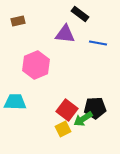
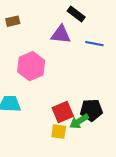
red square: (67, 110) -> (63, 112), turned 30
yellow square: (63, 129) -> (59, 131), turned 35

